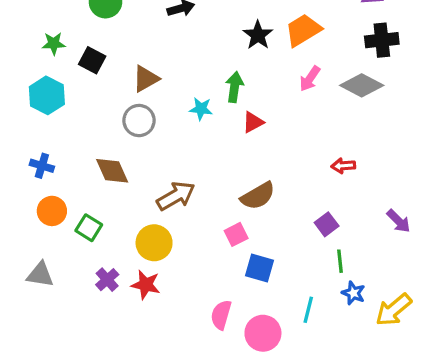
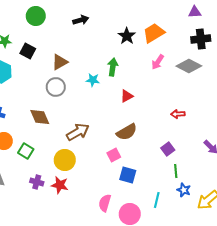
red triangle: (253, 122) -> (127, 96), moved
purple cross: (107, 280) -> (37, 182), turned -32

